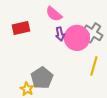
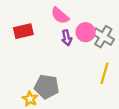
pink circle: (77, 38) -> (86, 32), moved, size x0.7
gray pentagon: (42, 78) -> (47, 87), turned -30

